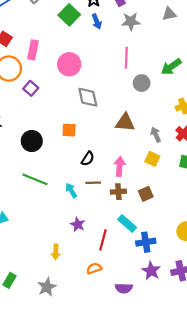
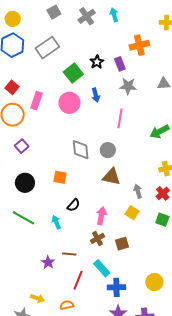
blue arrow: (97, 21) -> (96, 95), moved
pink circle: (69, 64) -> (69, 103), moved
gray circle: (142, 83) -> (108, 150), moved
purple square: (31, 88) -> (22, 146), moved
brown line: (93, 183) -> (69, 254), moved
cyan arrow: (71, 190) -> (56, 222), moved
brown cross: (118, 192) -> (97, 238), turned -32
purple star: (78, 224) -> (48, 262), moved
yellow arrow: (56, 252) -> (37, 298), moved, turned -80

